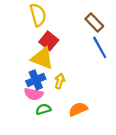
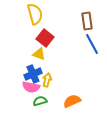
brown rectangle: (94, 23) -> (87, 21), turned 36
yellow triangle: (42, 58) -> (39, 54), size x0.6
yellow arrow: (60, 81) -> (47, 80), moved

